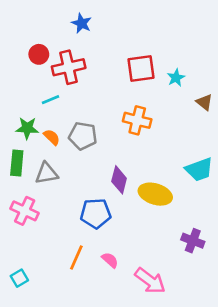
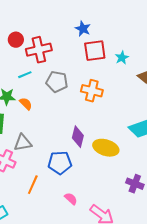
blue star: (82, 23) -> (83, 29), moved
gray pentagon: (83, 136) -> (57, 82), moved
gray triangle: (47, 173) -> (23, 143), moved
orange line: (76, 257) -> (33, 185), moved

